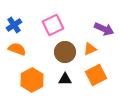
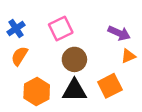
orange semicircle: (17, 49) -> (19, 56), turned -78
orange triangle: (90, 49) -> (128, 56), moved
black triangle: (65, 79) -> (74, 90), size x1.6

